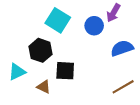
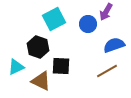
cyan square: (58, 20) -> (54, 19), turned 30
brown triangle: (44, 87) -> (41, 81), size x1.5
brown line: (123, 87) -> (107, 71), moved

